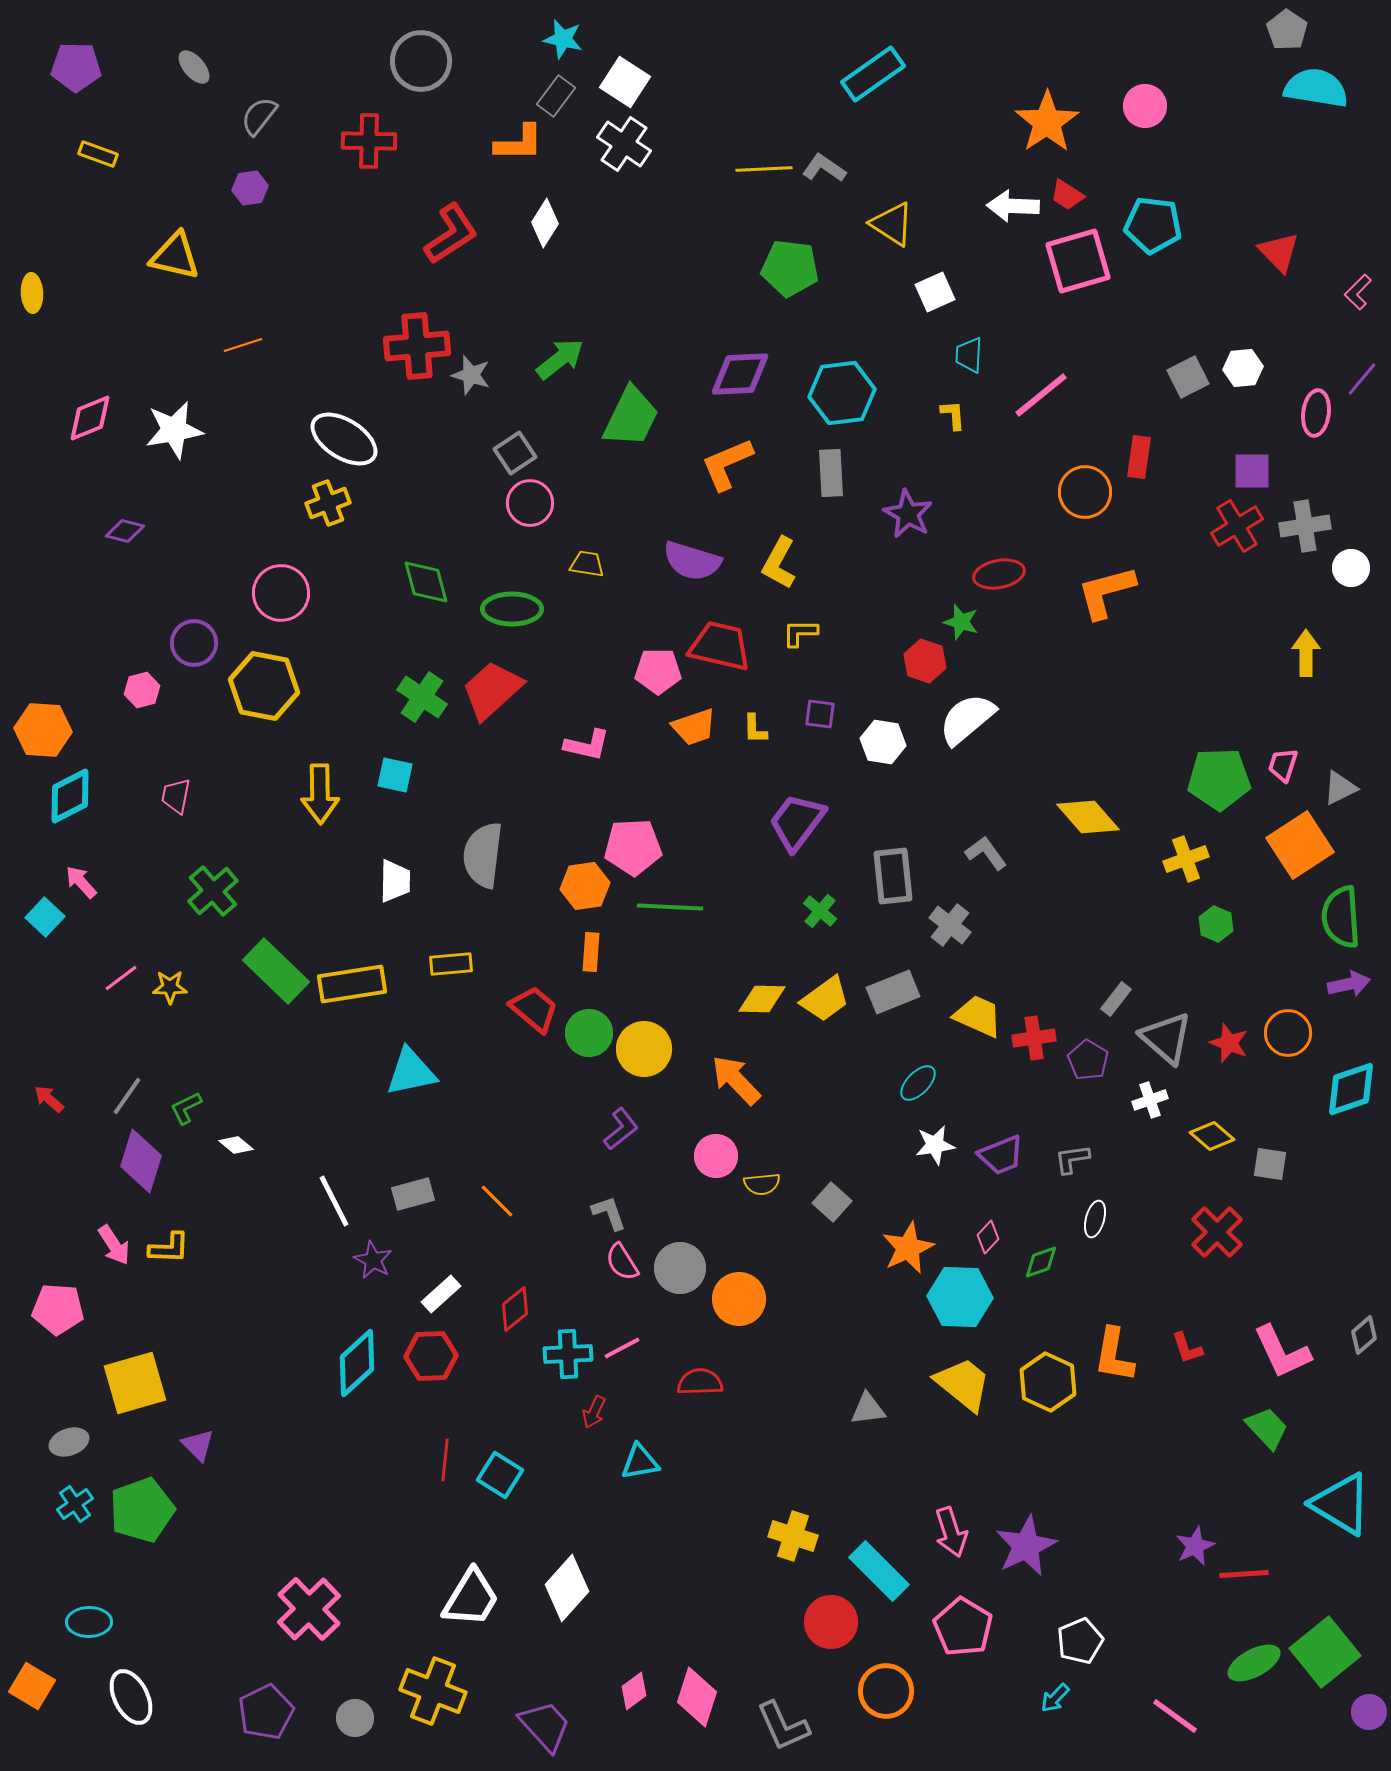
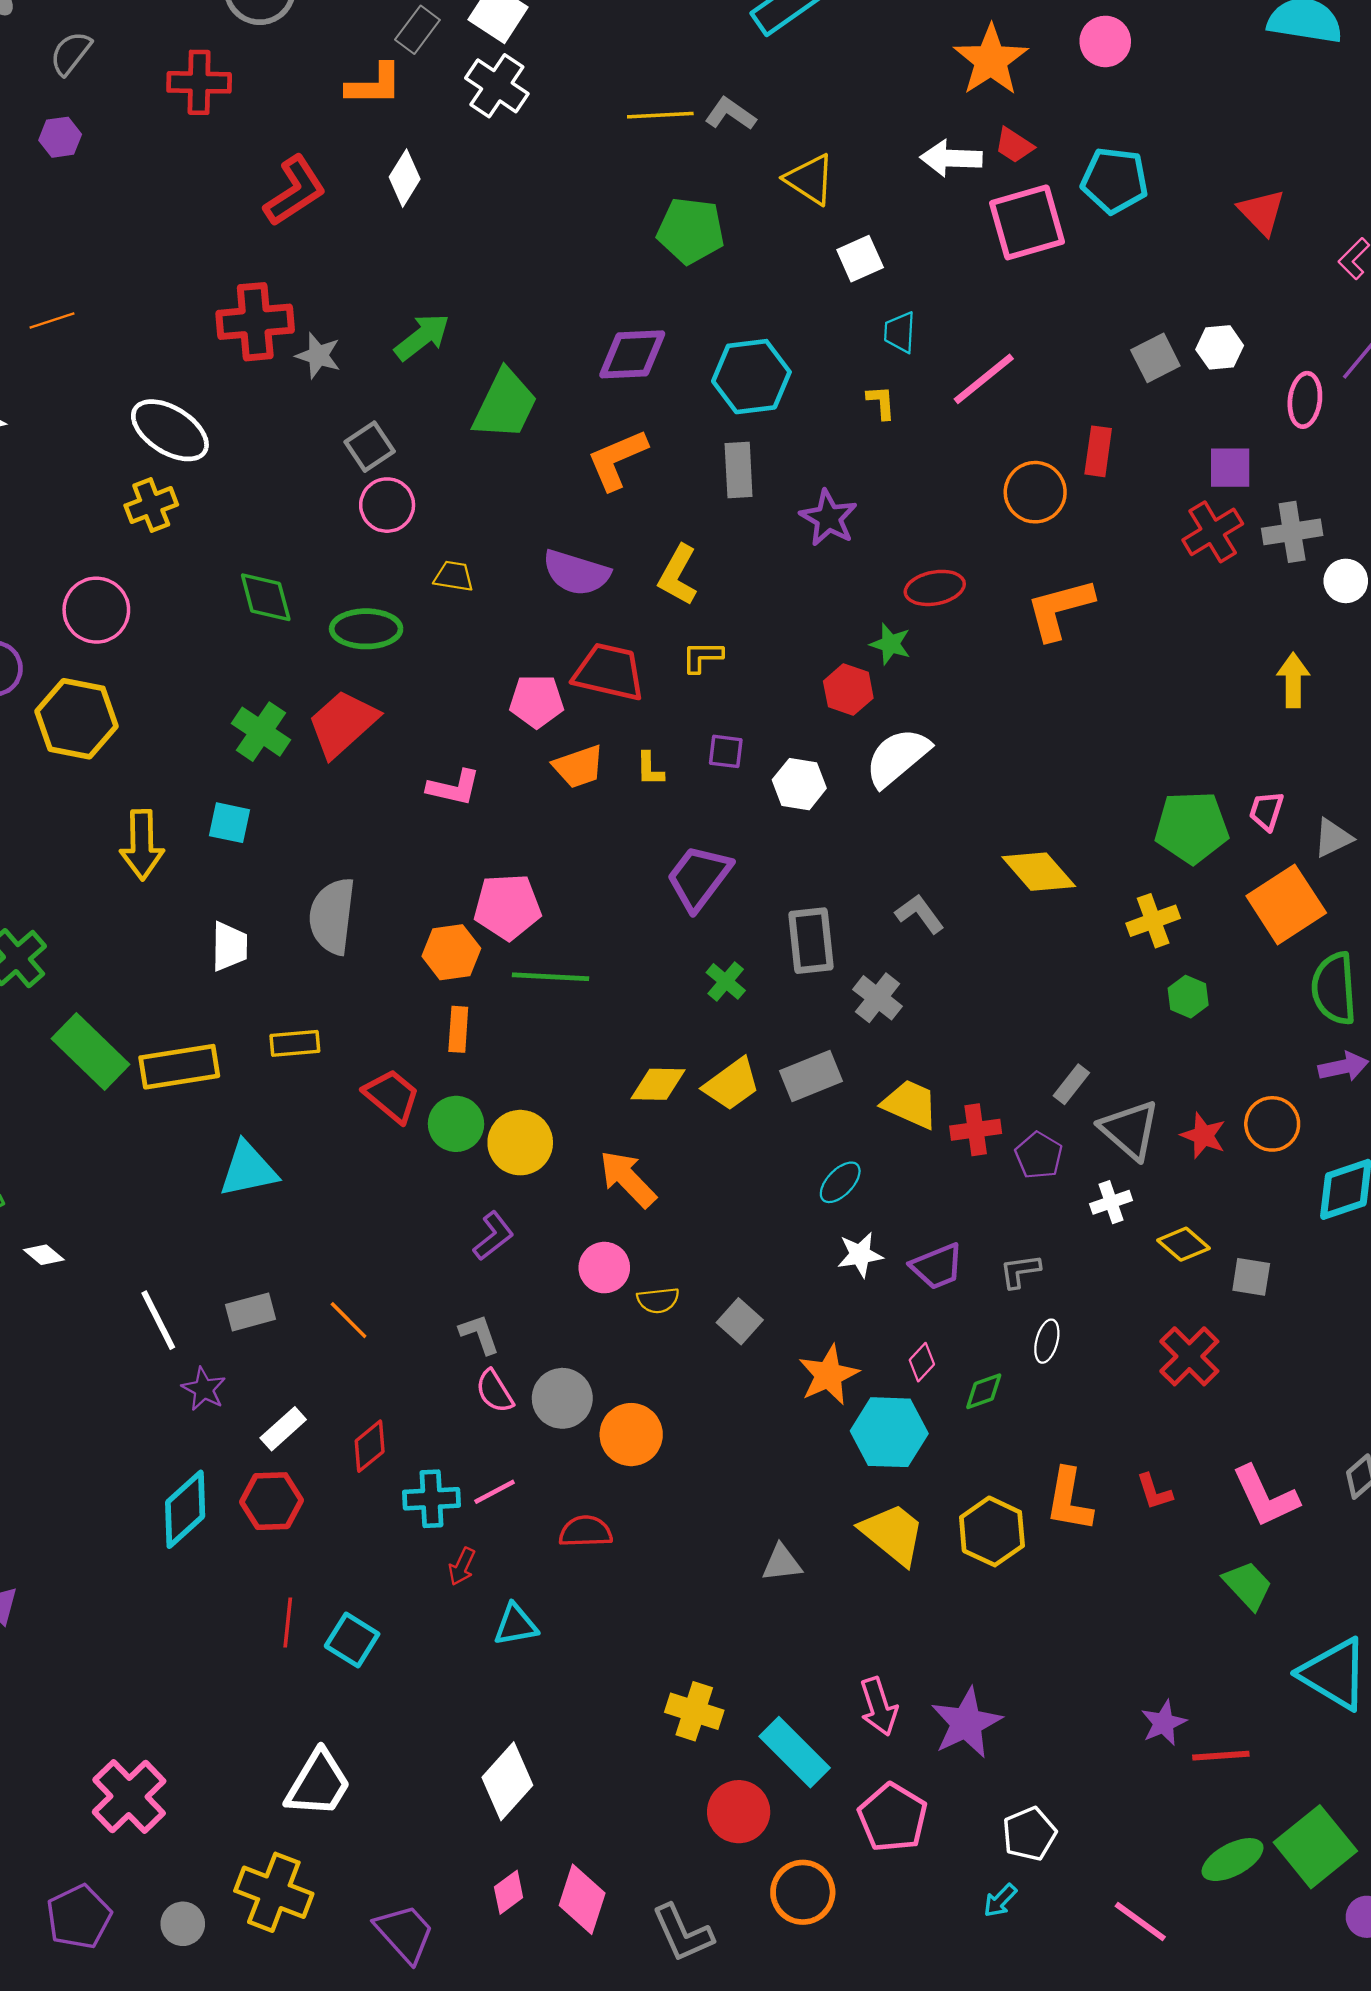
white diamond: (567, 1588) -> (507, 1781), moved

